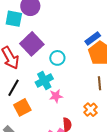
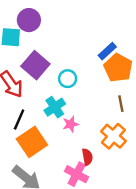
orange square: (22, 107) -> (32, 142), size x1.4
orange cross: (91, 110) -> (113, 136), size x1.5

